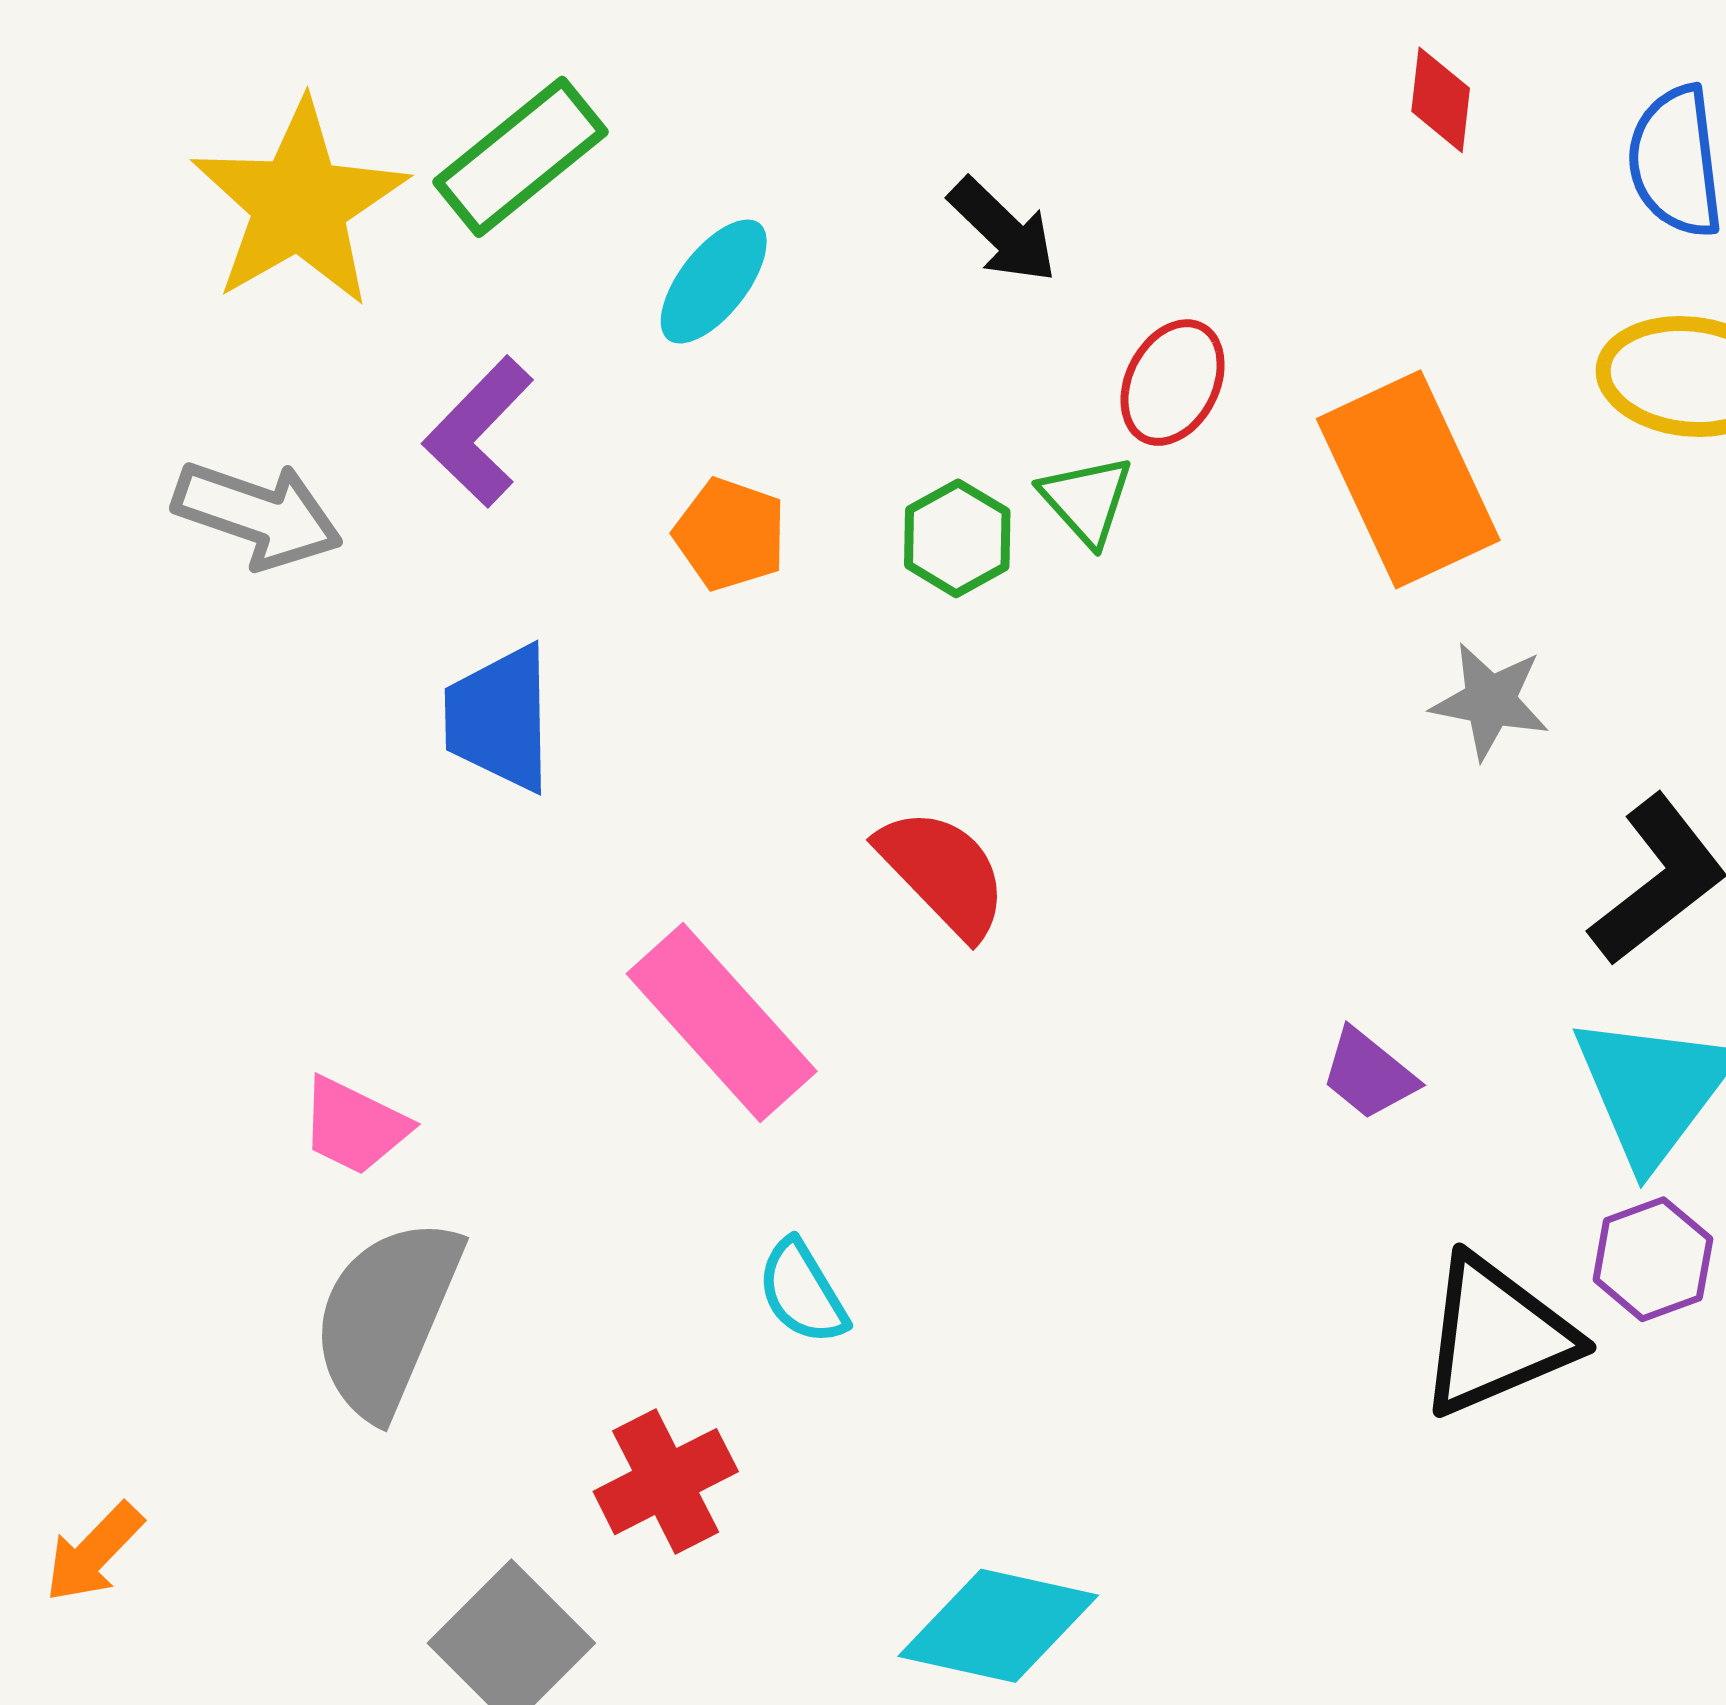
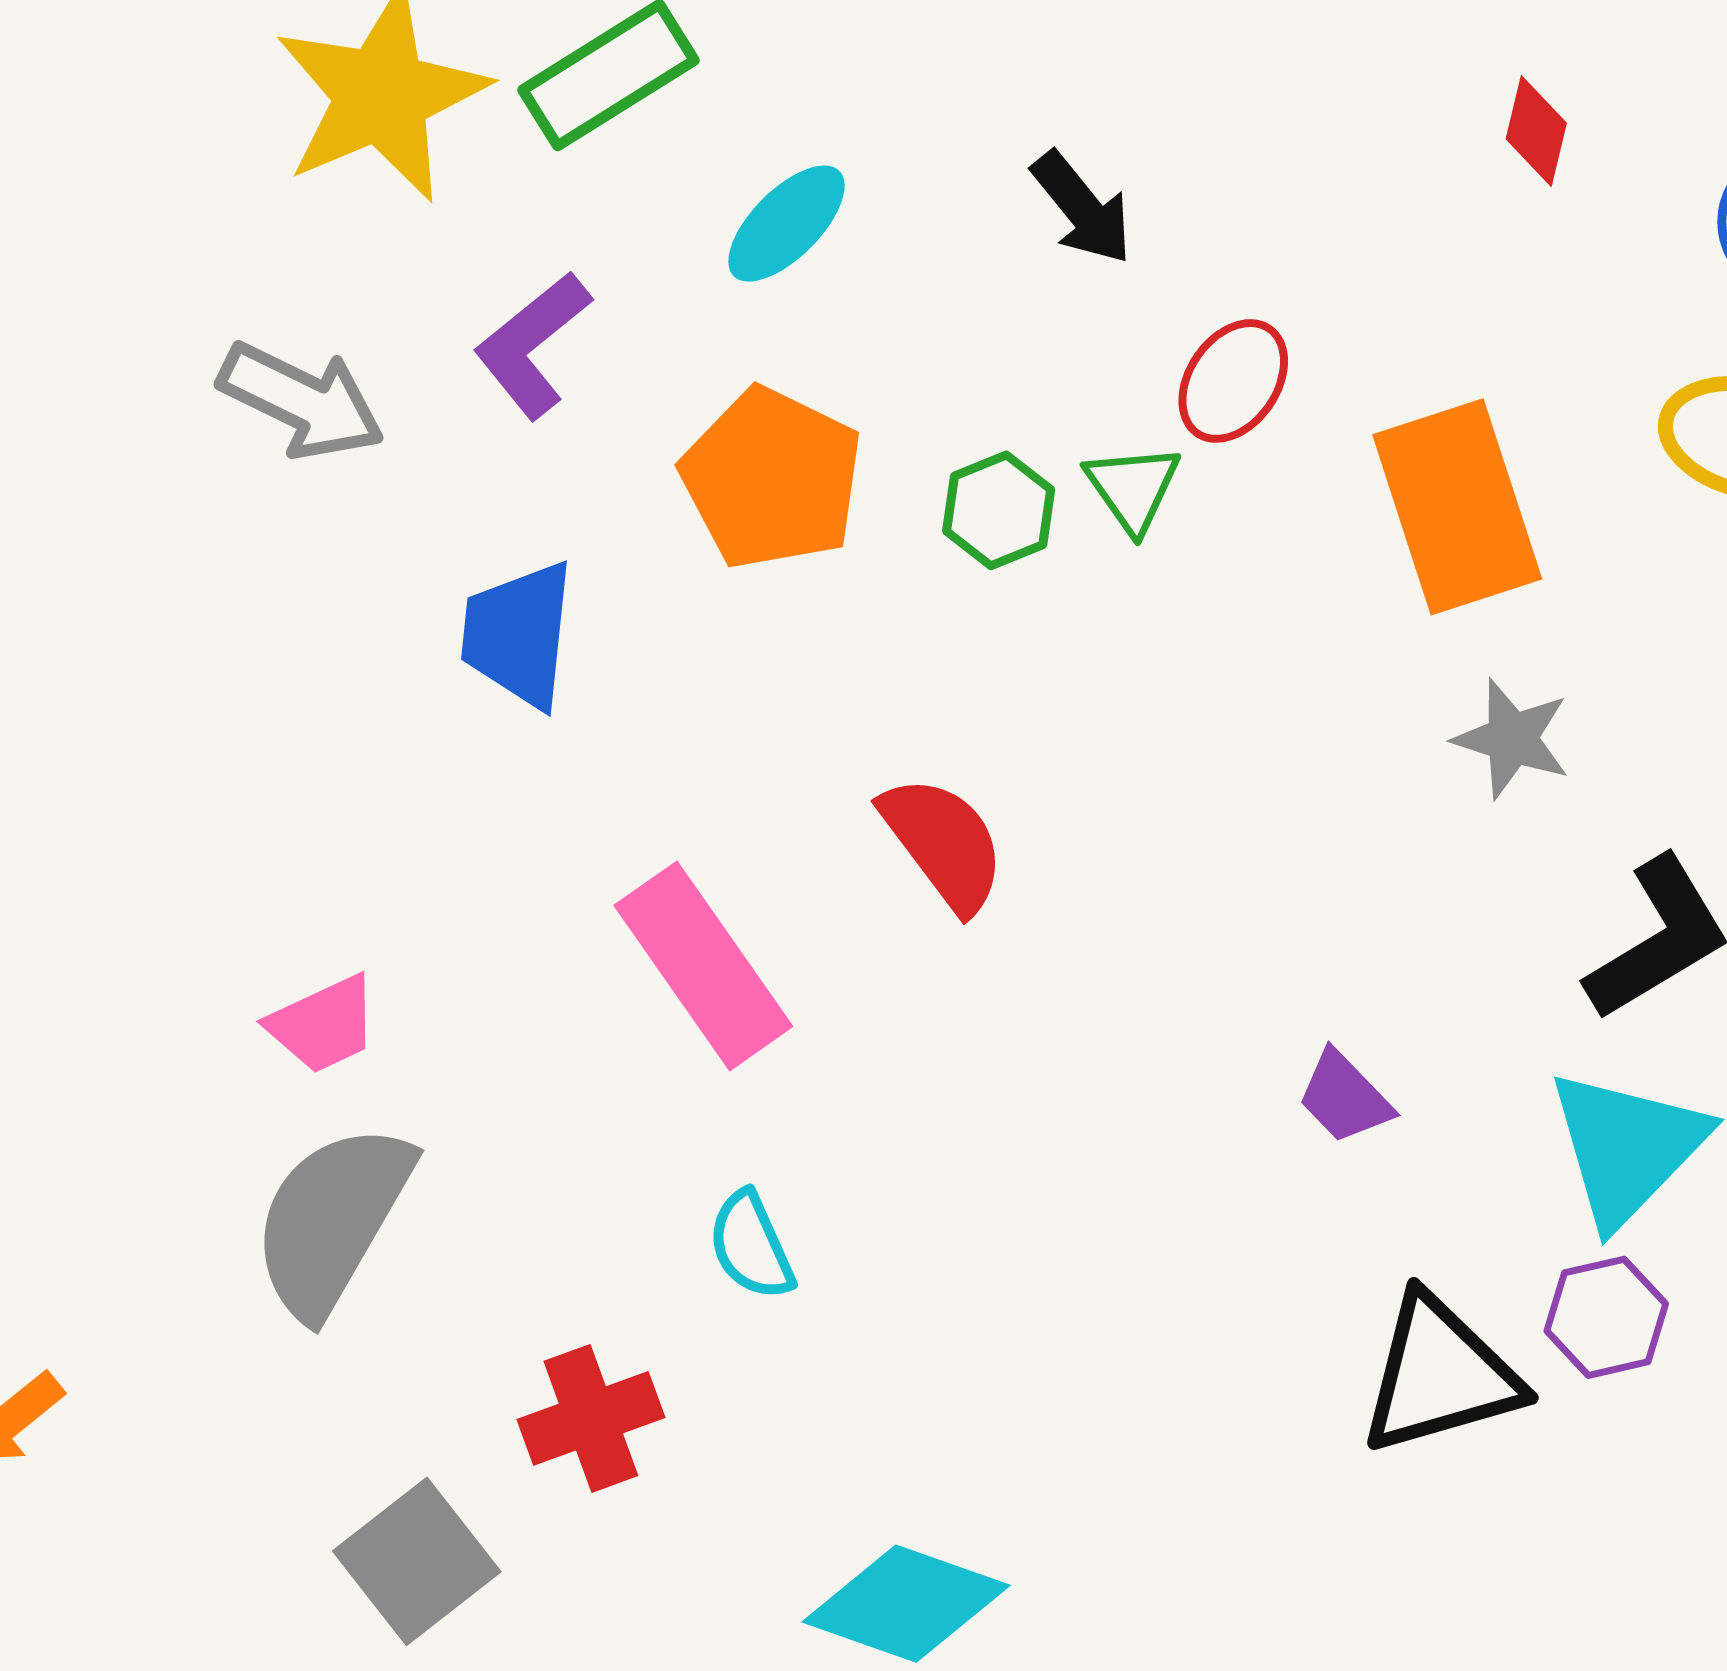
orange pentagon: (730, 534) -> (772, 478), size x1.6
pink trapezoid: (354, 1126) -> (323, 1024), turned -58

